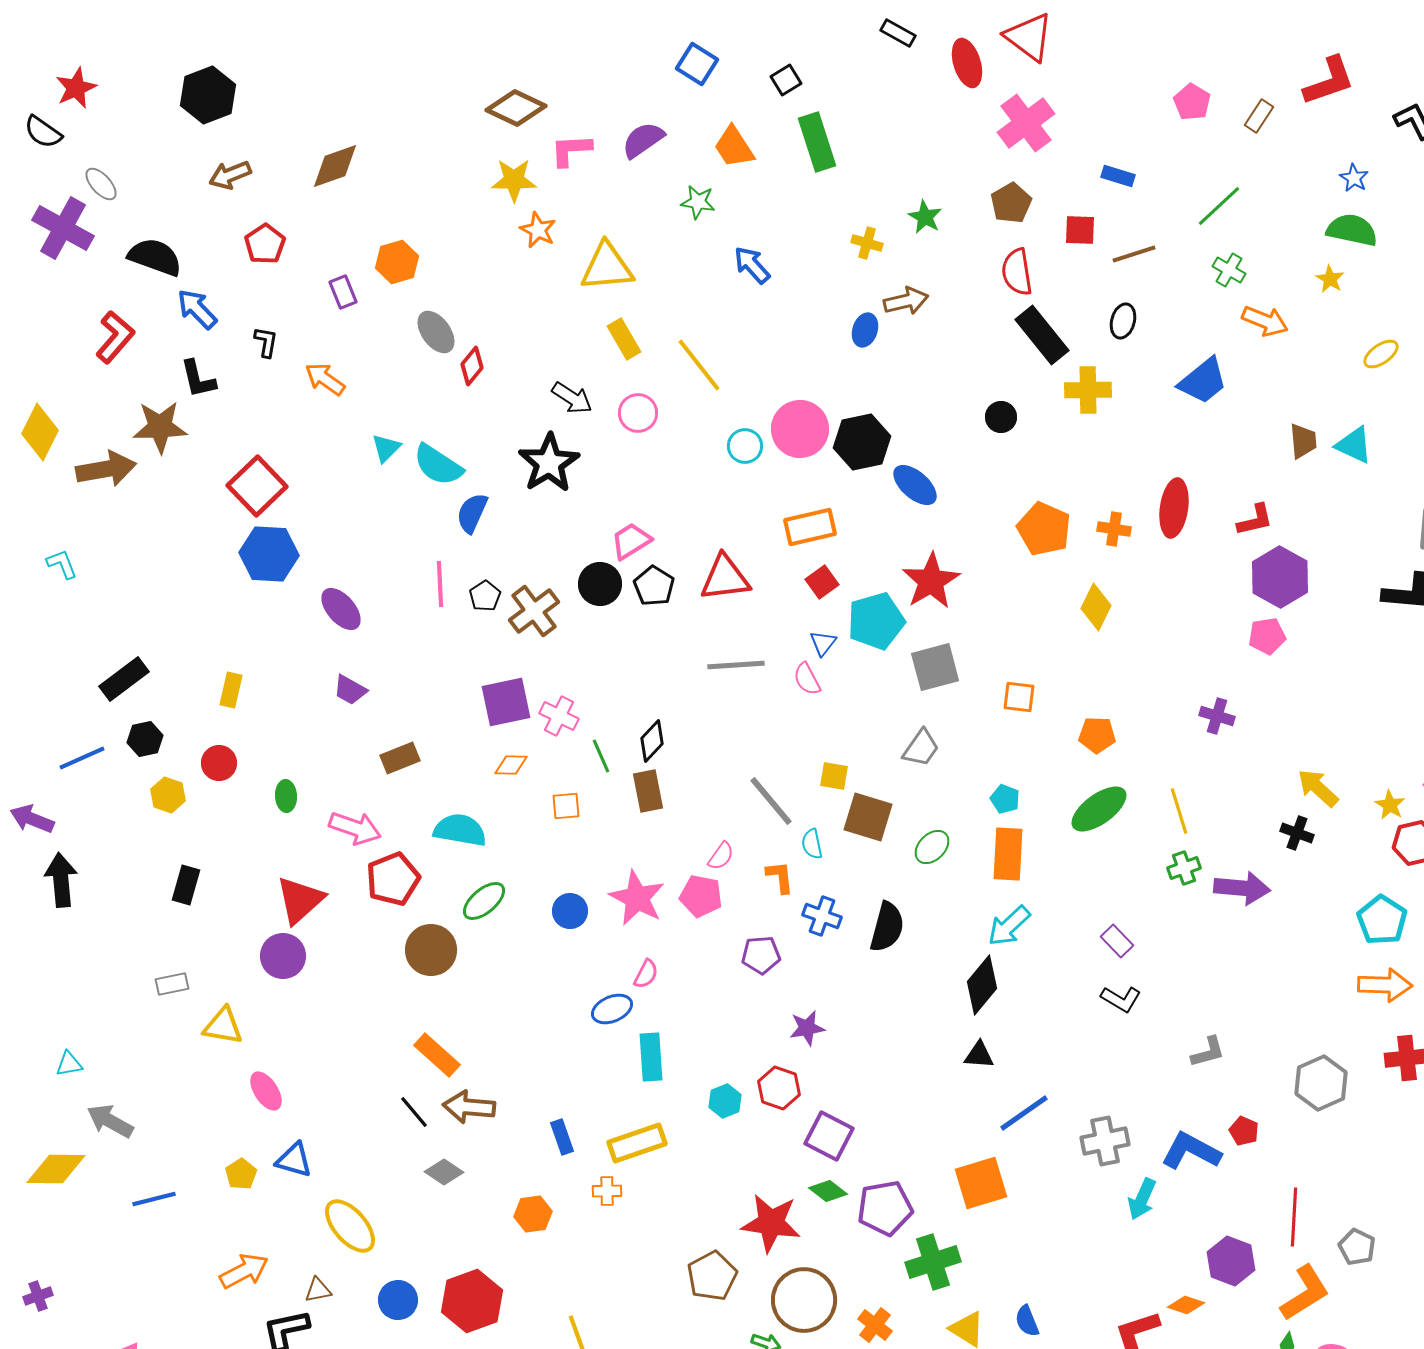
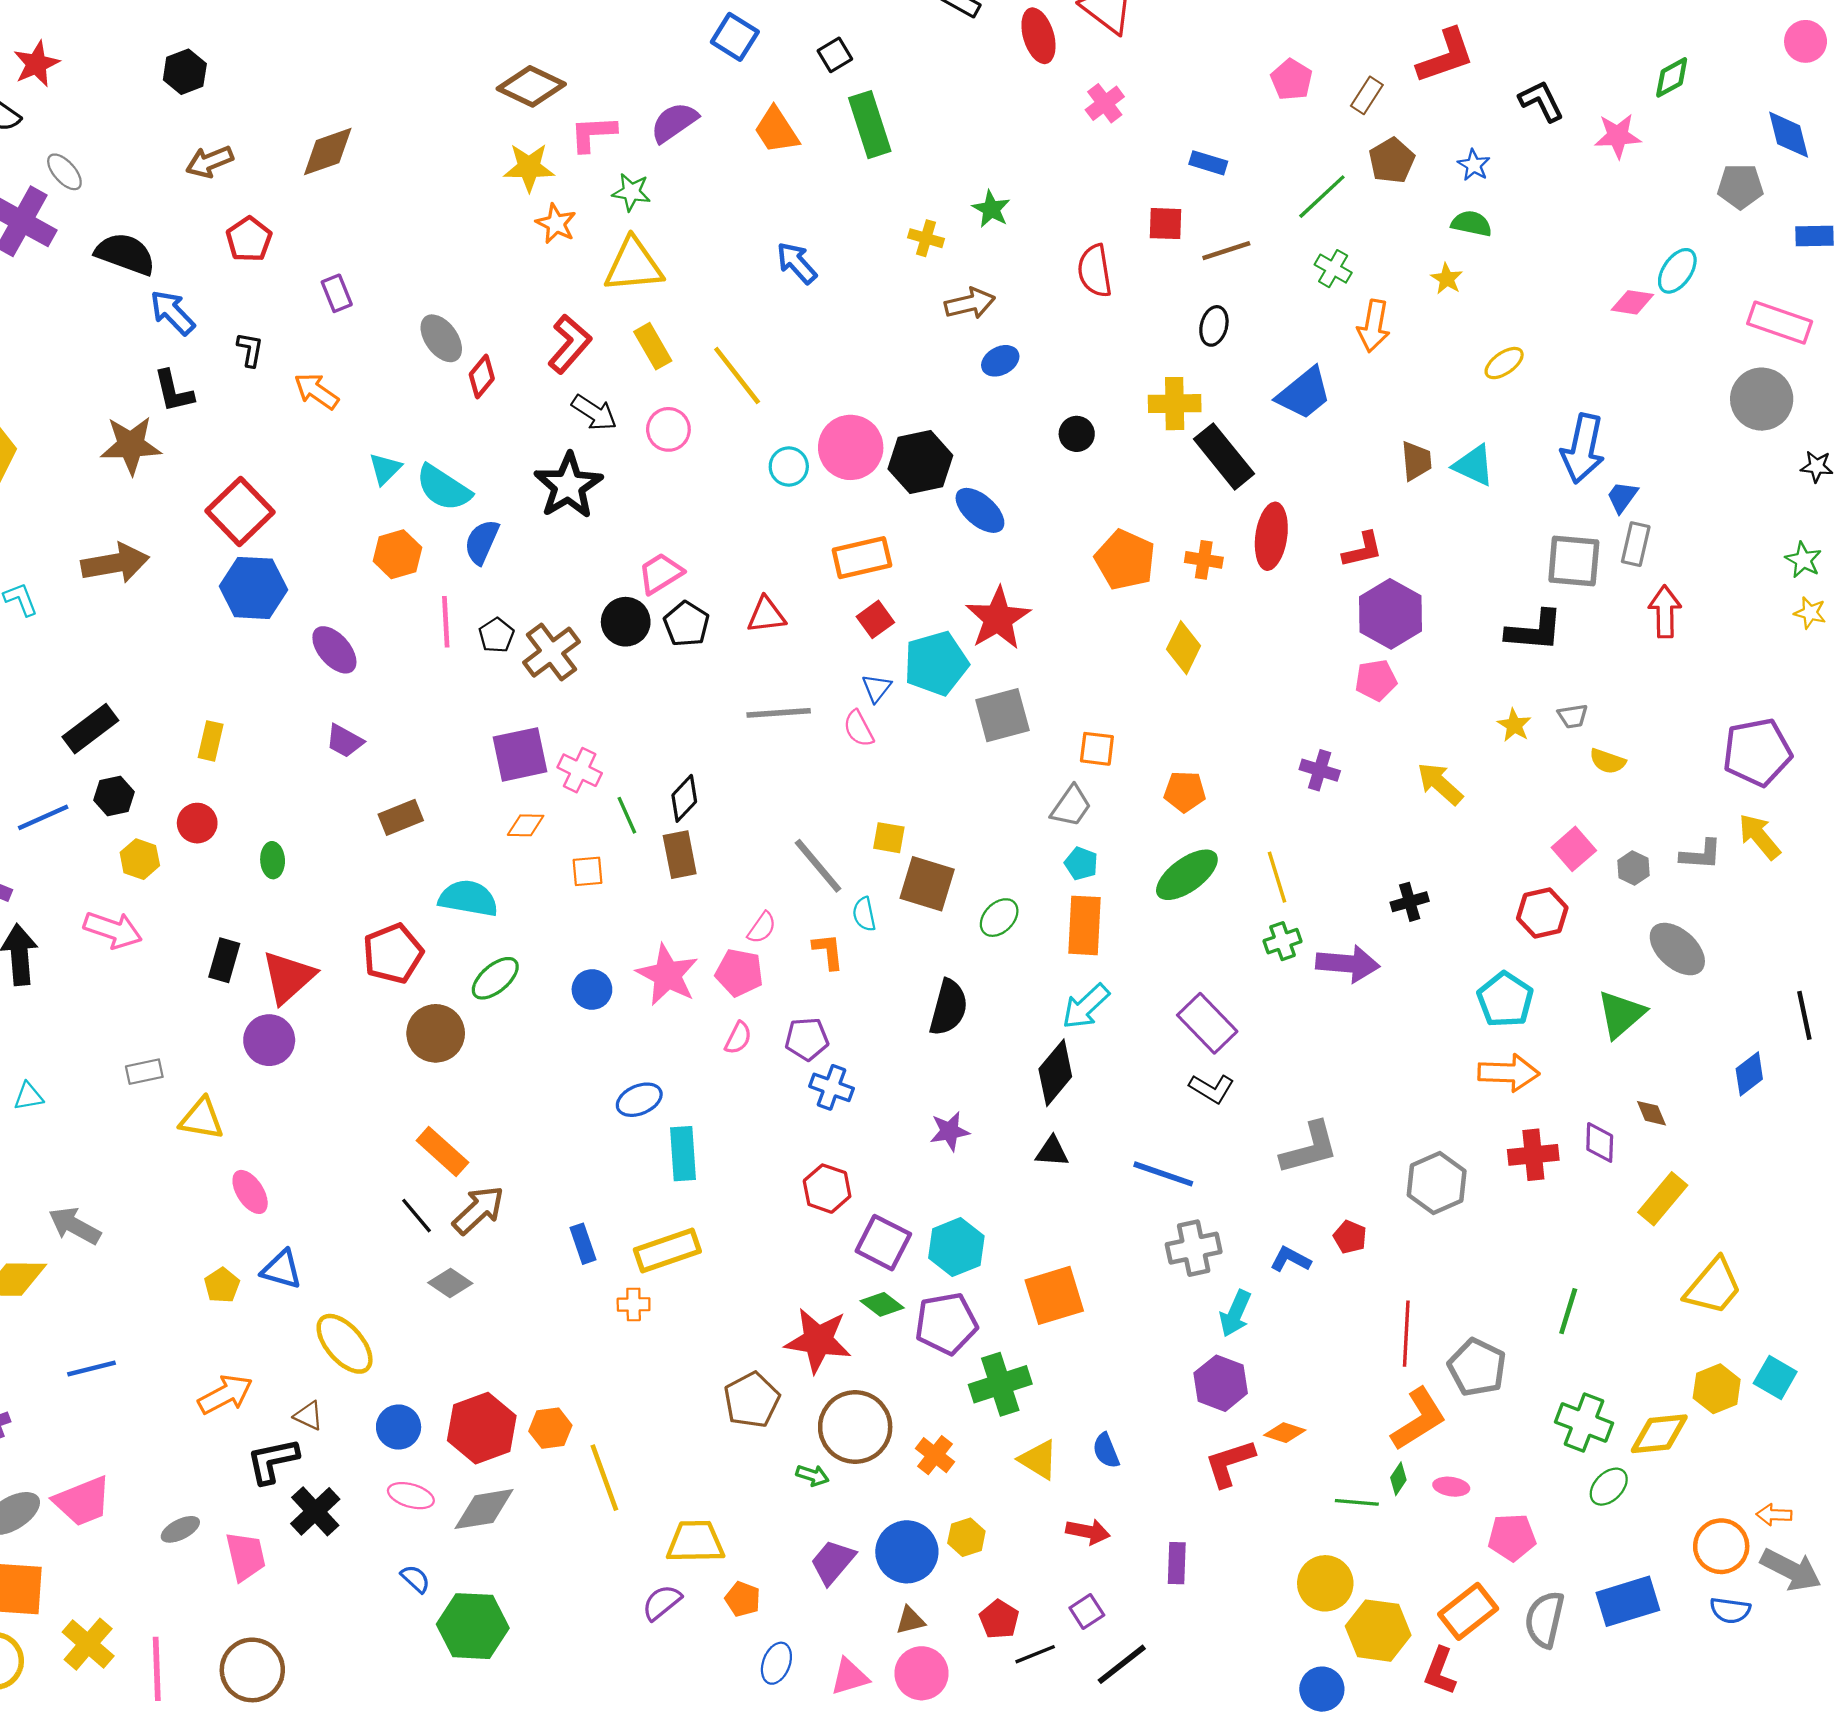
black hexagon: (208, 95) -> (185, 72), size x0.7
pink cross: (1026, 123) -> (1105, 103), size x0.6
green star: (698, 202) -> (631, 192), moved
brown pentagon: (1011, 203) -> (1392, 161), moved
green semicircle: (1352, 230) -> (1471, 224), size x0.7
orange hexagon: (397, 262) -> (397, 554), moved
orange arrow: (1265, 321) -> (1374, 326), turned 78
blue ellipse: (865, 330) -> (1000, 361), moved, turned 44
black rectangle: (1042, 335) -> (1224, 456), moved
red L-shape: (115, 337) -> (569, 344), moved
brown arrow: (106, 469) -> (115, 563), moved
red triangle: (725, 578) -> (766, 615), size x0.7
gray trapezoid: (921, 748) -> (1071, 806), moved
yellow arrow: (1318, 788) -> (1440, 784), moved
yellow star: (1390, 805) -> (1514, 725), moved
pink arrow: (355, 828) -> (113, 930), moved
black cross: (1297, 833) -> (1410, 902), turned -36
black rectangle: (186, 885) -> (224, 960), moved
blue cross: (822, 916) -> (832, 1087), moved
purple rectangle: (1117, 941) -> (1207, 1023), size x1.6
pink semicircle: (646, 974) -> (738, 1038), moved
purple star: (807, 1028) -> (950, 1131), moved
gray L-shape: (1208, 1052) -> (1310, 1148), size x1.5
cyan triangle: (69, 1064) -> (28, 1096), moved
cyan hexagon: (725, 1101) -> (956, 1247), moved, size x1.5
brown arrow: (469, 1107) -> (478, 1210), turned 132
blue line: (1024, 1113) -> (1163, 1174), moved, turned 54
blue L-shape: (1191, 1151) -> (1290, 1259), size x0.6
blue line: (154, 1199) -> (91, 1369), moved
orange hexagon: (533, 1214) -> (550, 1428), moved
gray pentagon: (1357, 1247) -> (1477, 1367), size x1.4
purple hexagon: (1231, 1261) -> (1221, 1383), moved
brown triangle: (318, 1290) -> (309, 1416), turned 36

